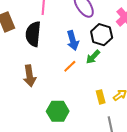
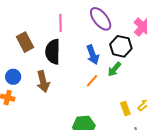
brown arrow: (30, 76) -> (43, 81), moved

